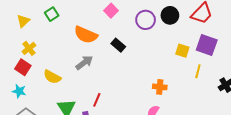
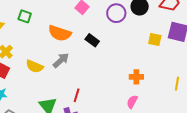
green square: (52, 14) -> (25, 16), turned -32
yellow line: (198, 71) -> (177, 84), moved
yellow semicircle: (52, 77) -> (35, 66), moved

